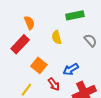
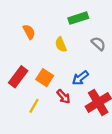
red rectangle: (20, 44) -> (18, 77), moved

